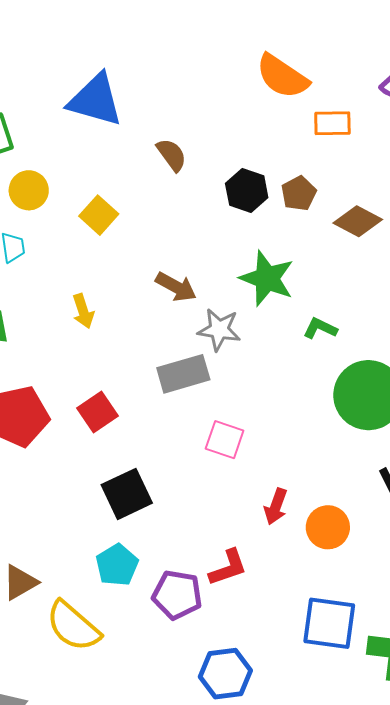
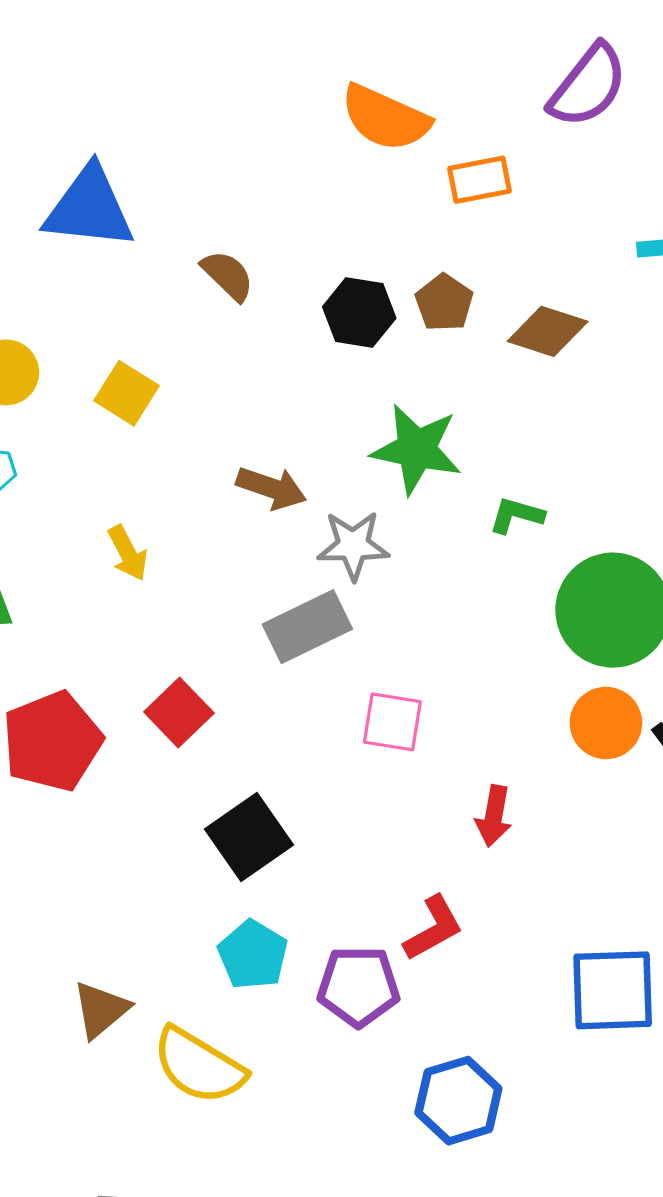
orange circle: (328, 527) -> (606, 723), moved

